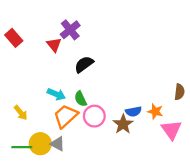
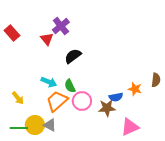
orange star: (155, 111) -> (135, 89), moved
brown star: (123, 124) -> (107, 108), turned 30
pink triangle: (171, 130) -> (130, 127), moved, turned 42

